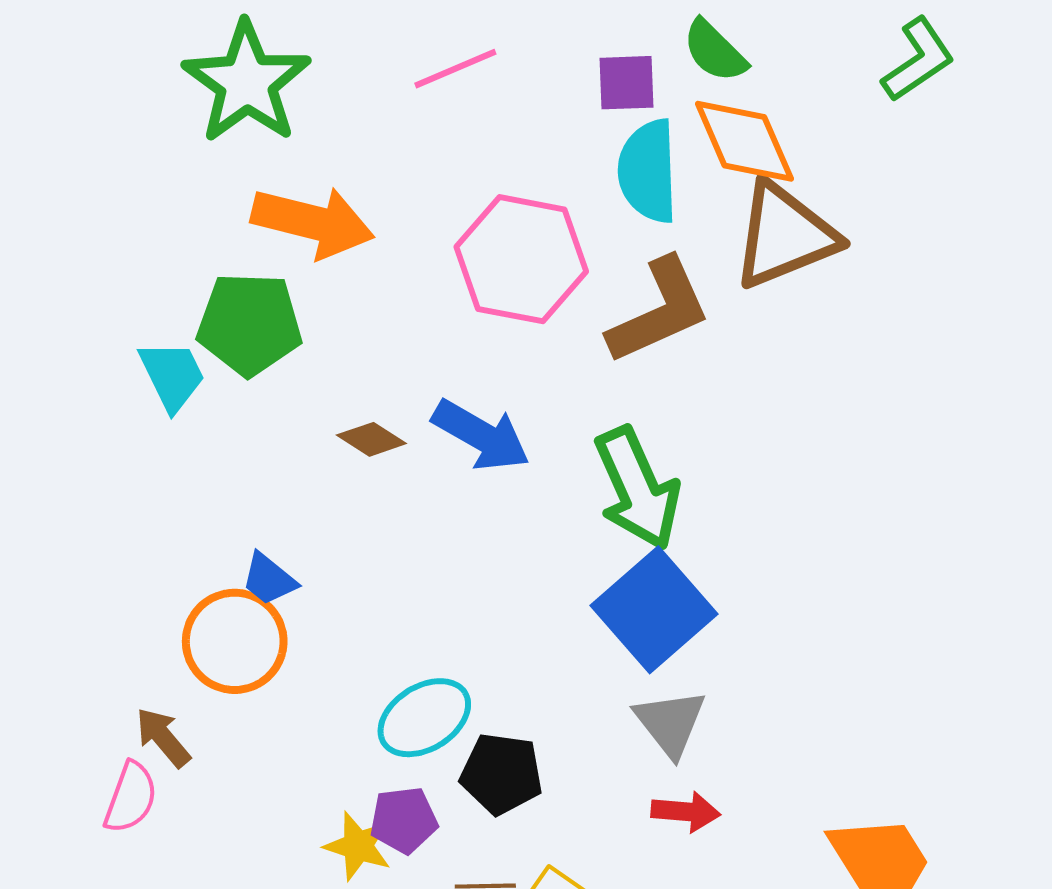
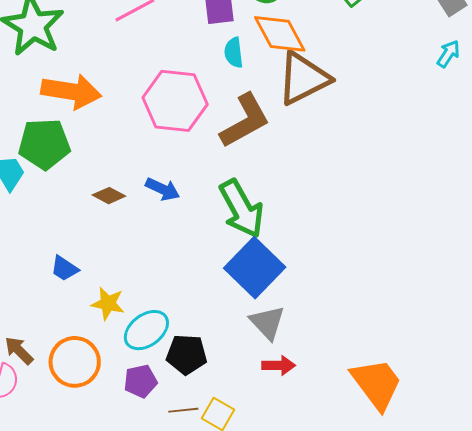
cyan semicircle: (648, 171) -> (234, 53), size x0.6
blue arrow: (481, 435) -> (163, 189), size x0.7
orange circle: (235, 641) -> (75, 362), moved
yellow star: (358, 846) -> (108, 303), moved

